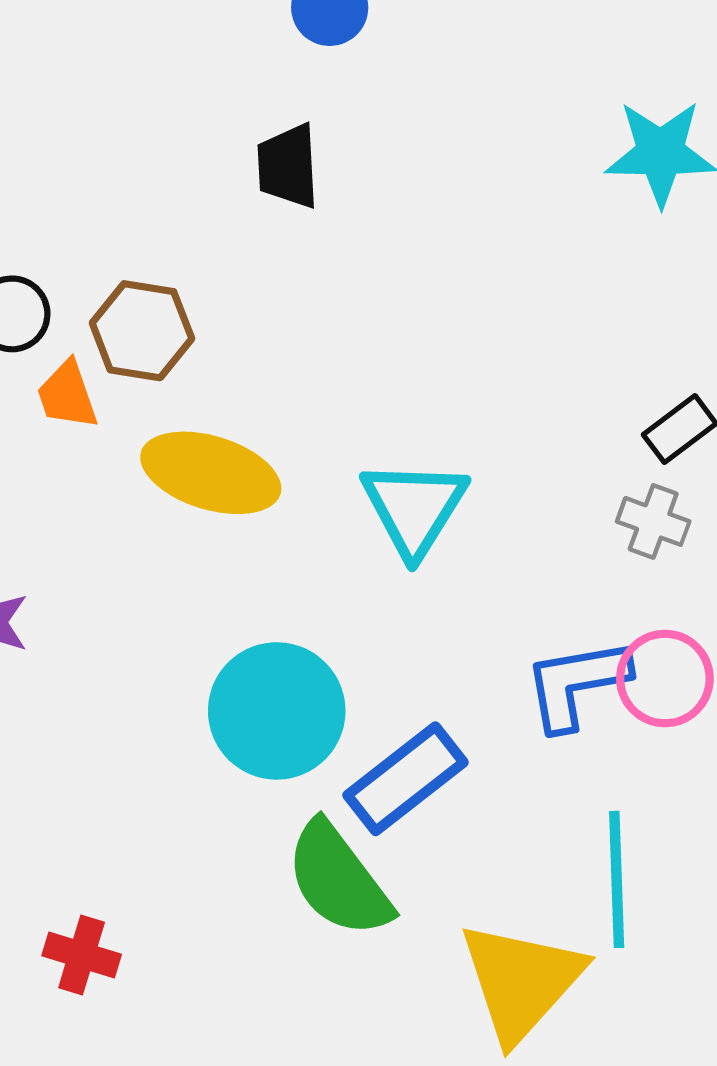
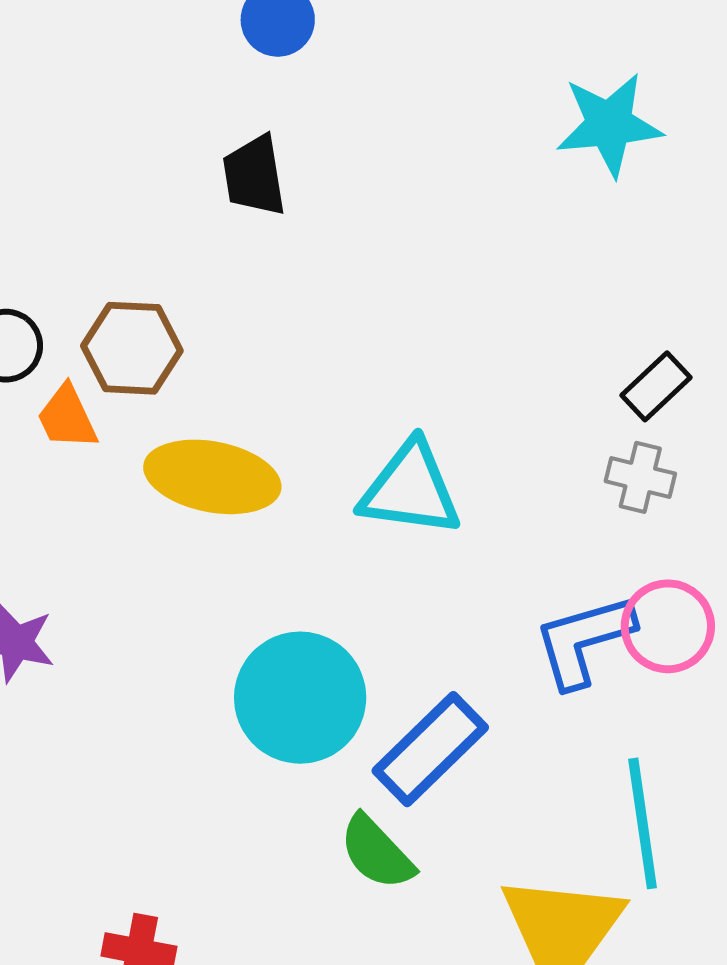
cyan triangle: (414, 508) -> (410, 489), turned -48
green semicircle: (338, 879) -> (377, 852), size x0.7

